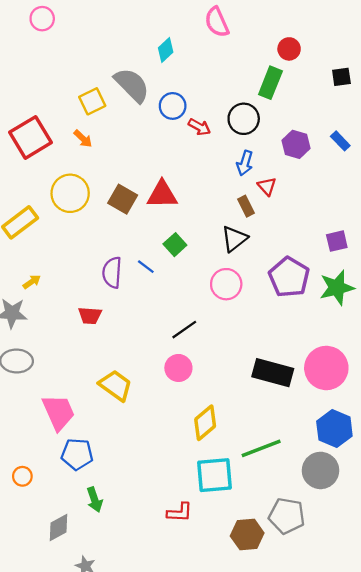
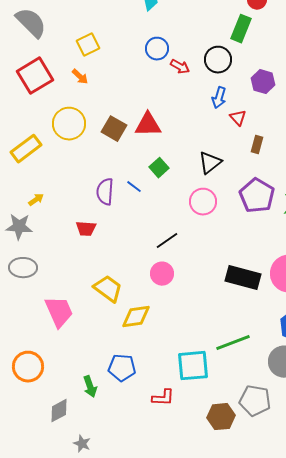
gray semicircle: (132, 85) -> (31, 23), moved
brown rectangle: (246, 206) -> (257, 145), moved, turned 42
yellow diamond: (205, 423) -> (136, 317), moved, turned 32
blue pentagon: (77, 454) -> (122, 368), moved
orange circle: (22, 476) -> (28, 367), size x1.8

